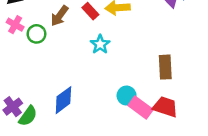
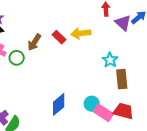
cyan star: (100, 44) -> (110, 60), moved
blue diamond: (63, 100) -> (59, 104), moved

